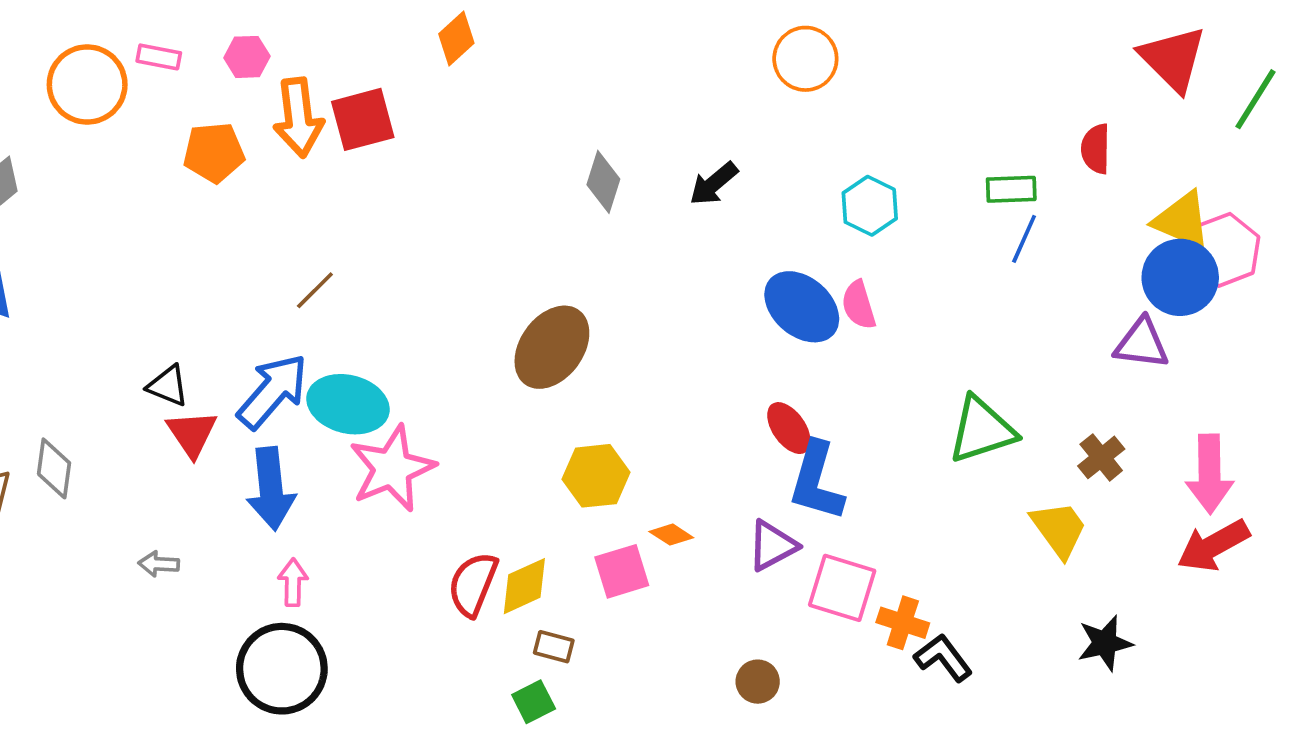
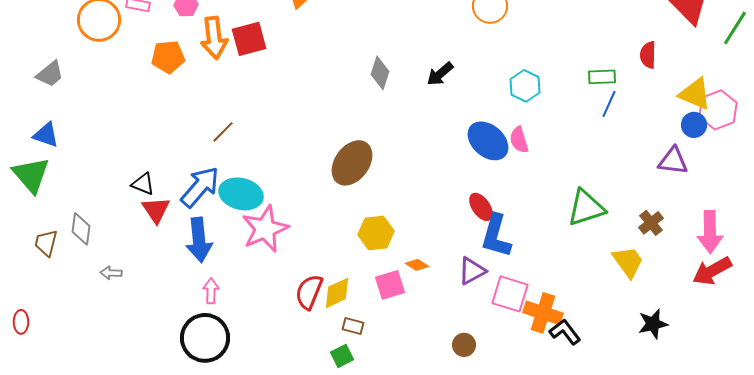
blue circle: (1180, 277) -> (694, 125), size x0.6
gray arrow: (159, 564) -> (111, 273), moved
orange cross: (903, 623) -> (543, 313), size x1.4

